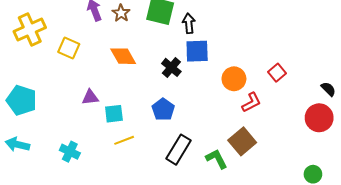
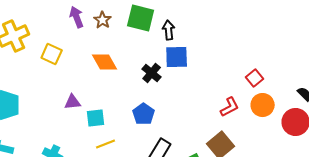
orange circle: (234, 79) -> (263, 105), moved

